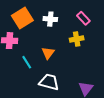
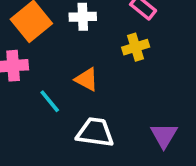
orange triangle: (48, 53) -> (87, 79), turned -32

